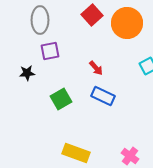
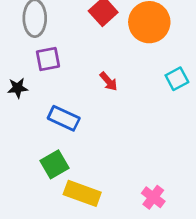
blue rectangle: (103, 96) -> (64, 118), moved
green square: (61, 99) -> (55, 164), moved

